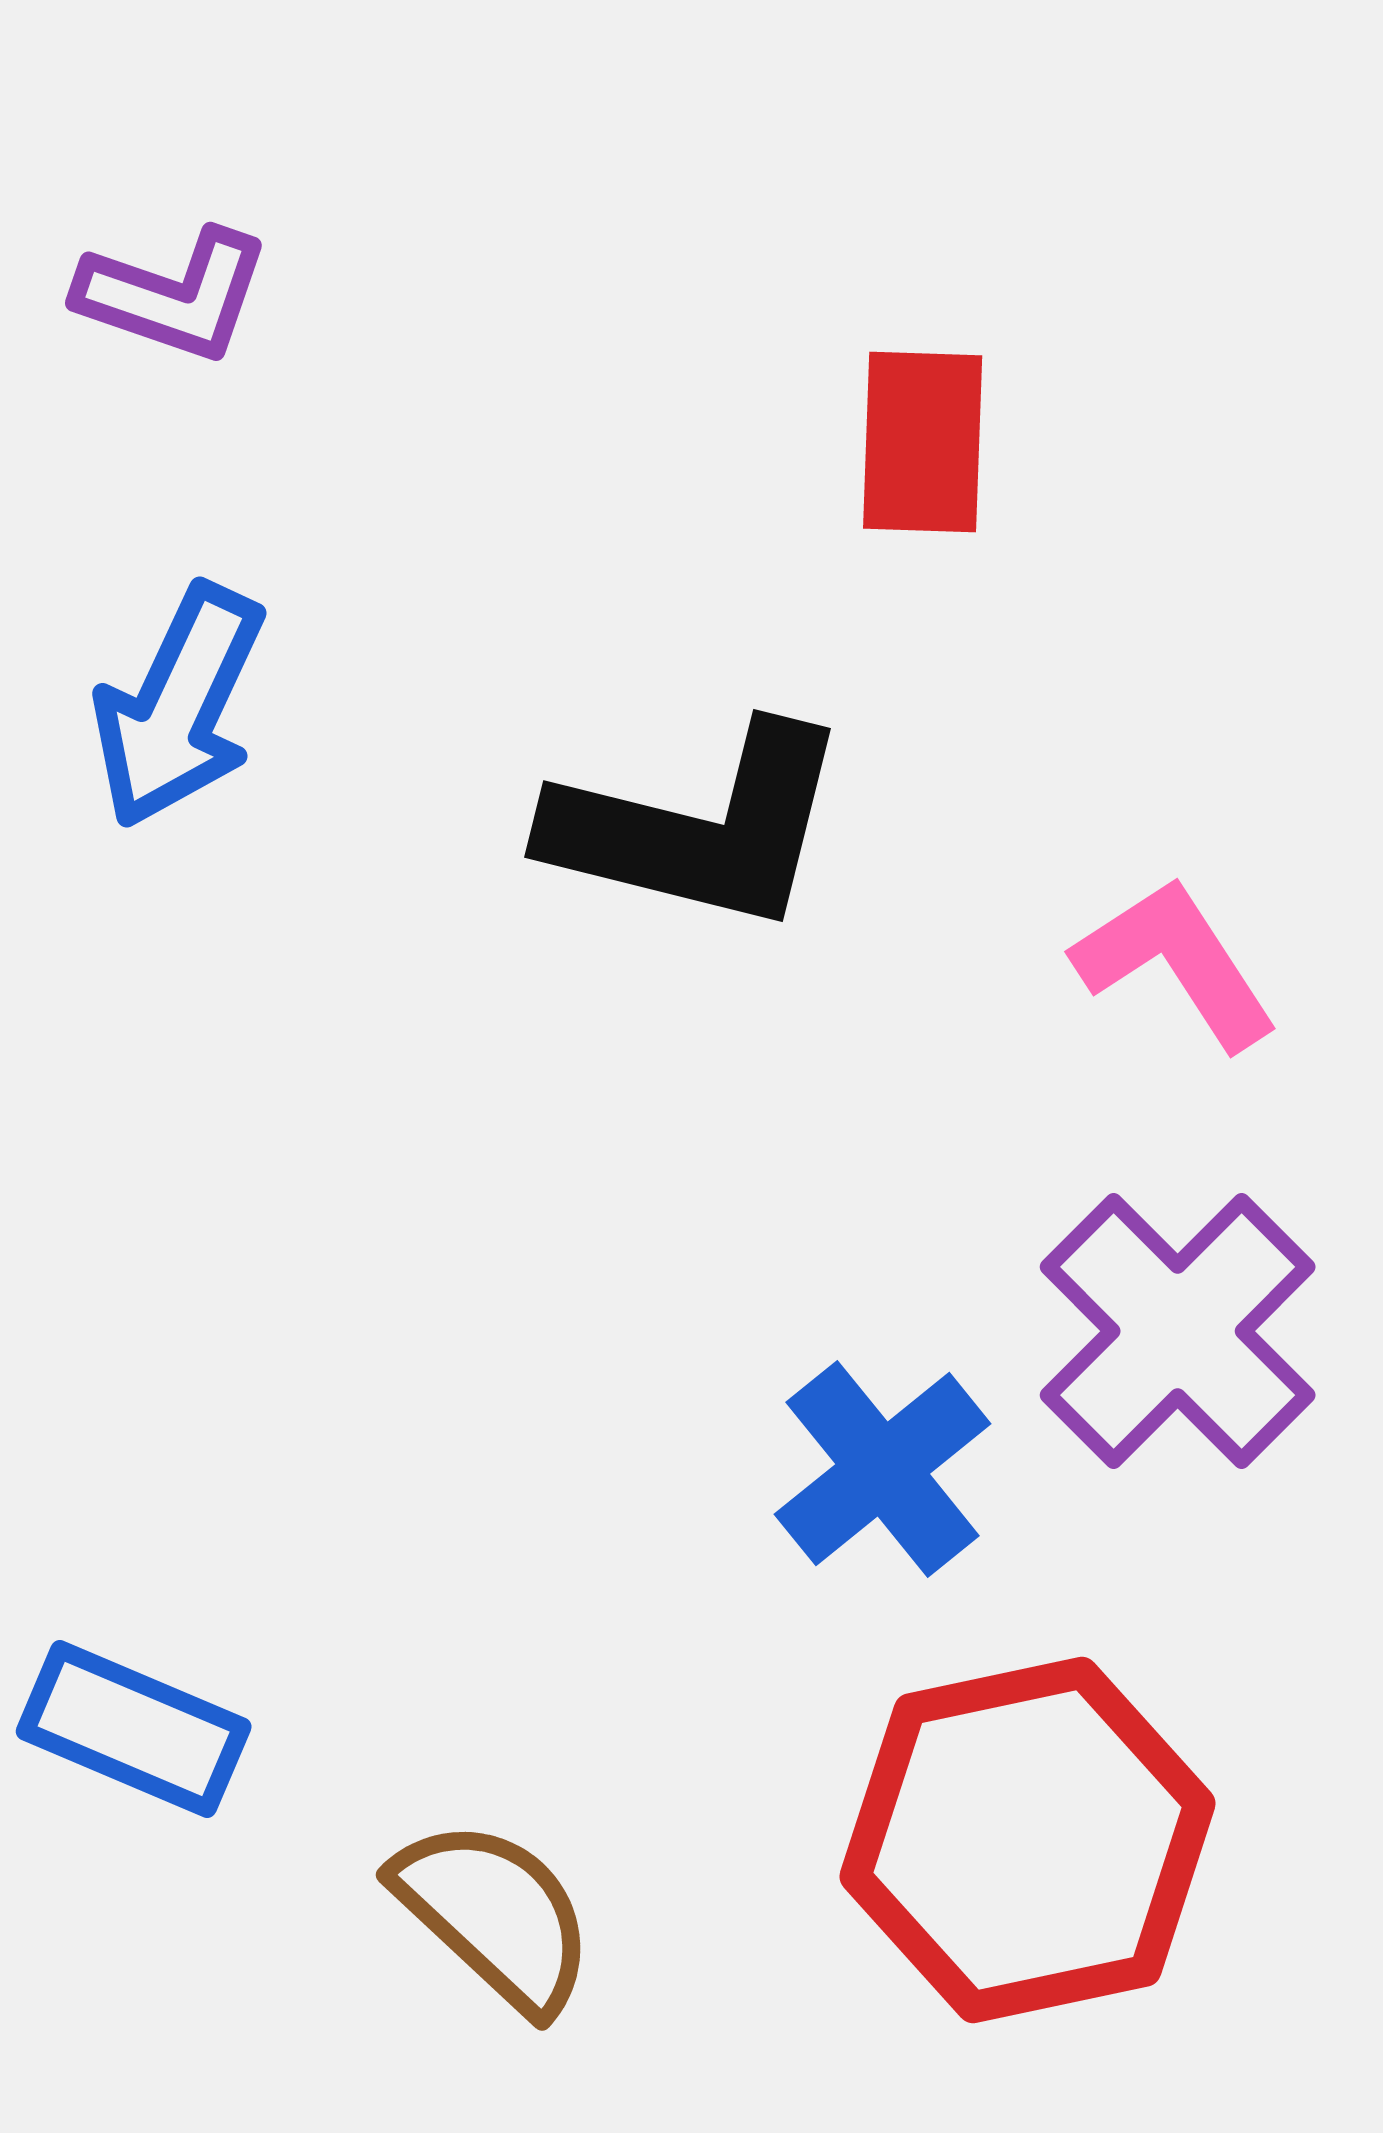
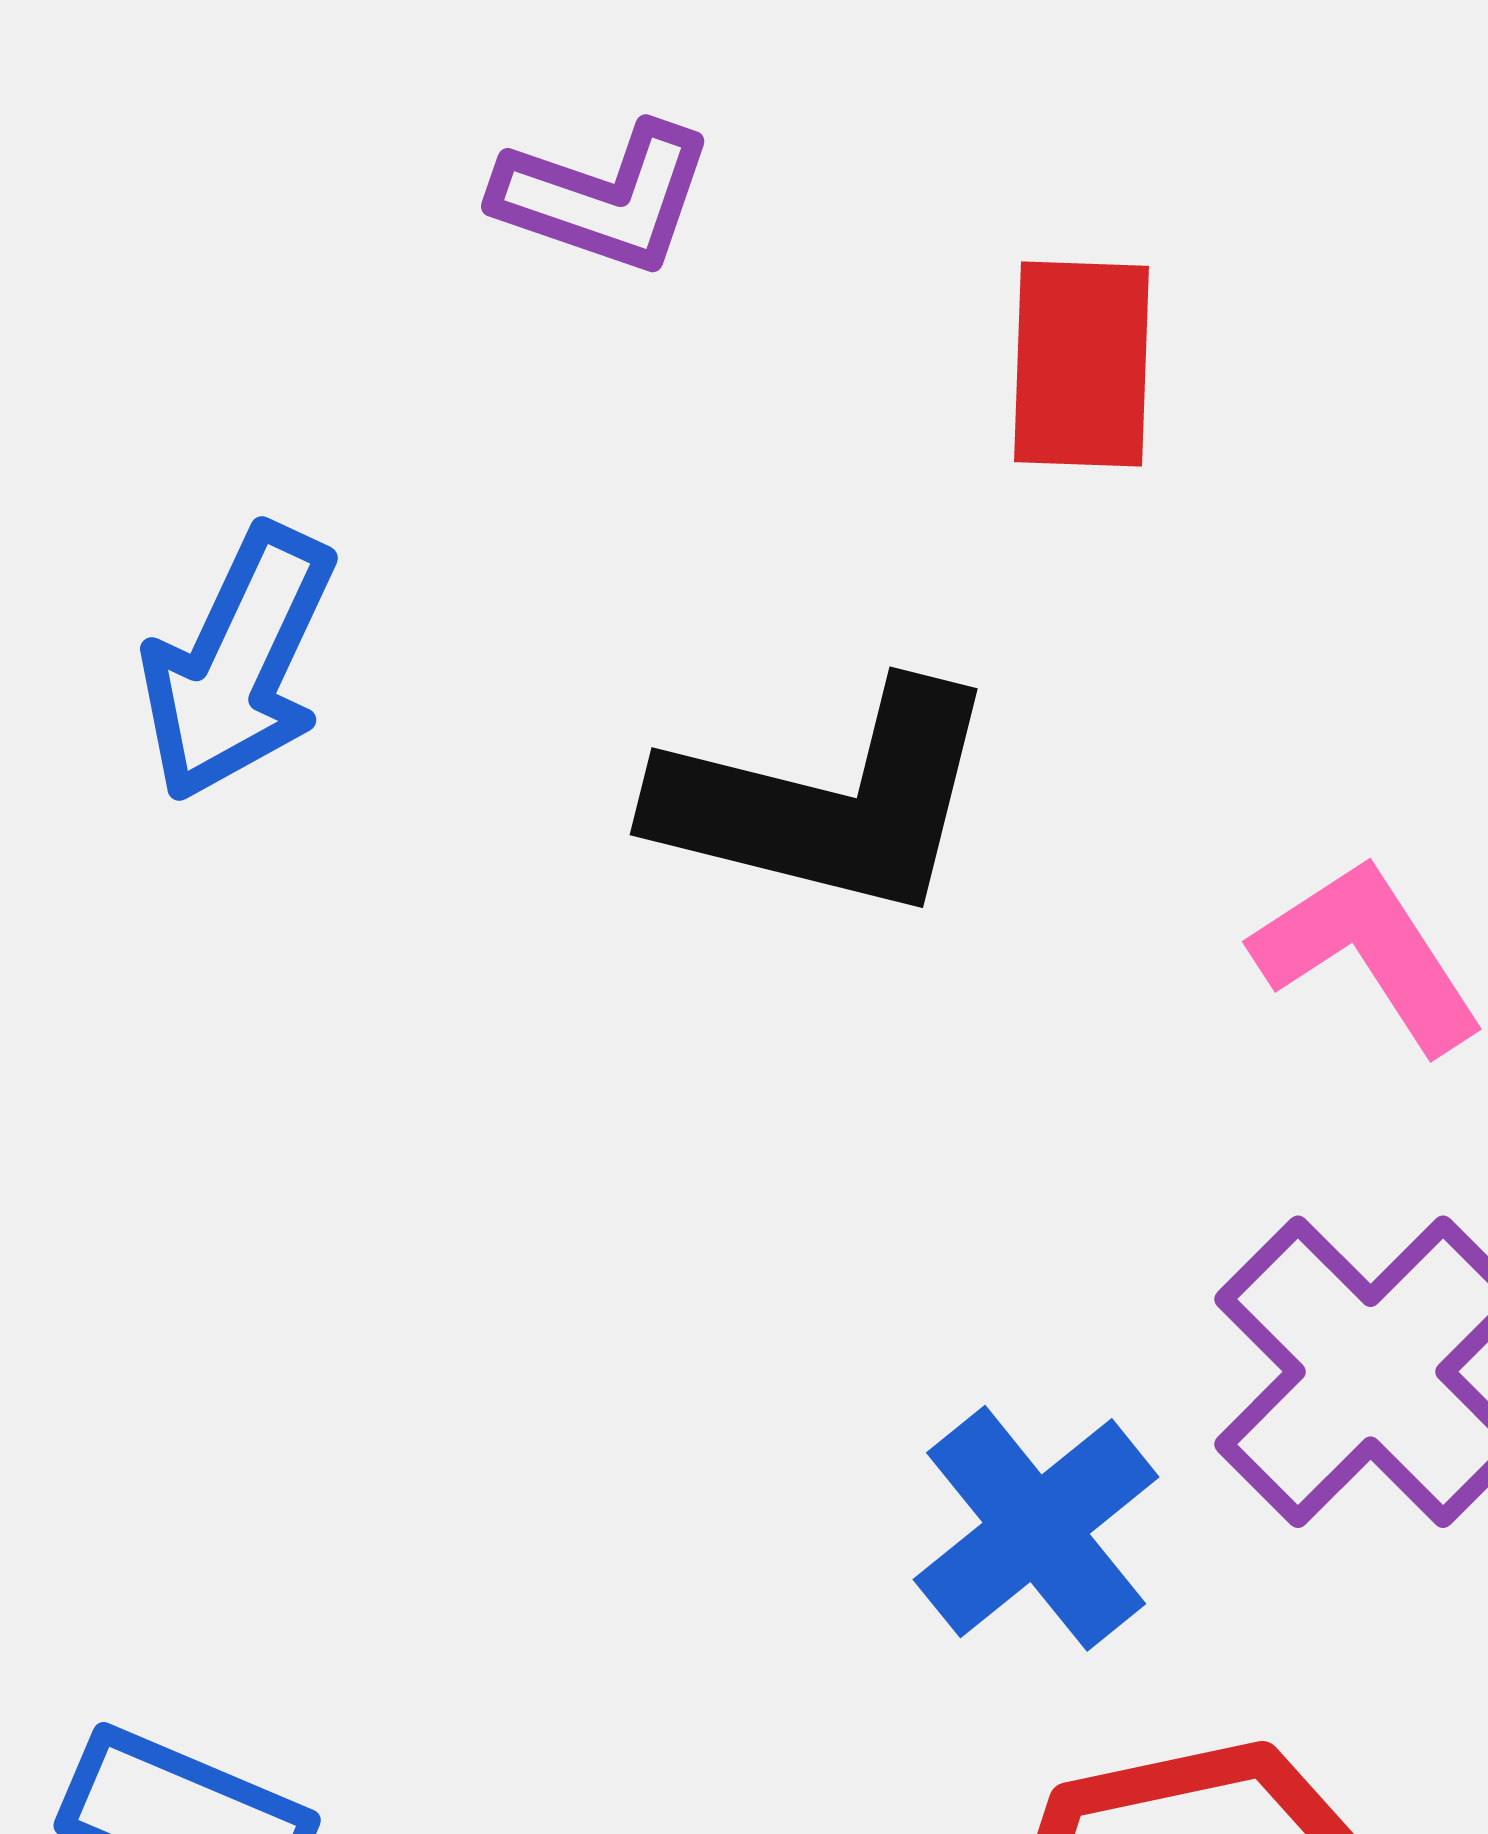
purple L-shape: (174, 295) -> (604, 197), moved

